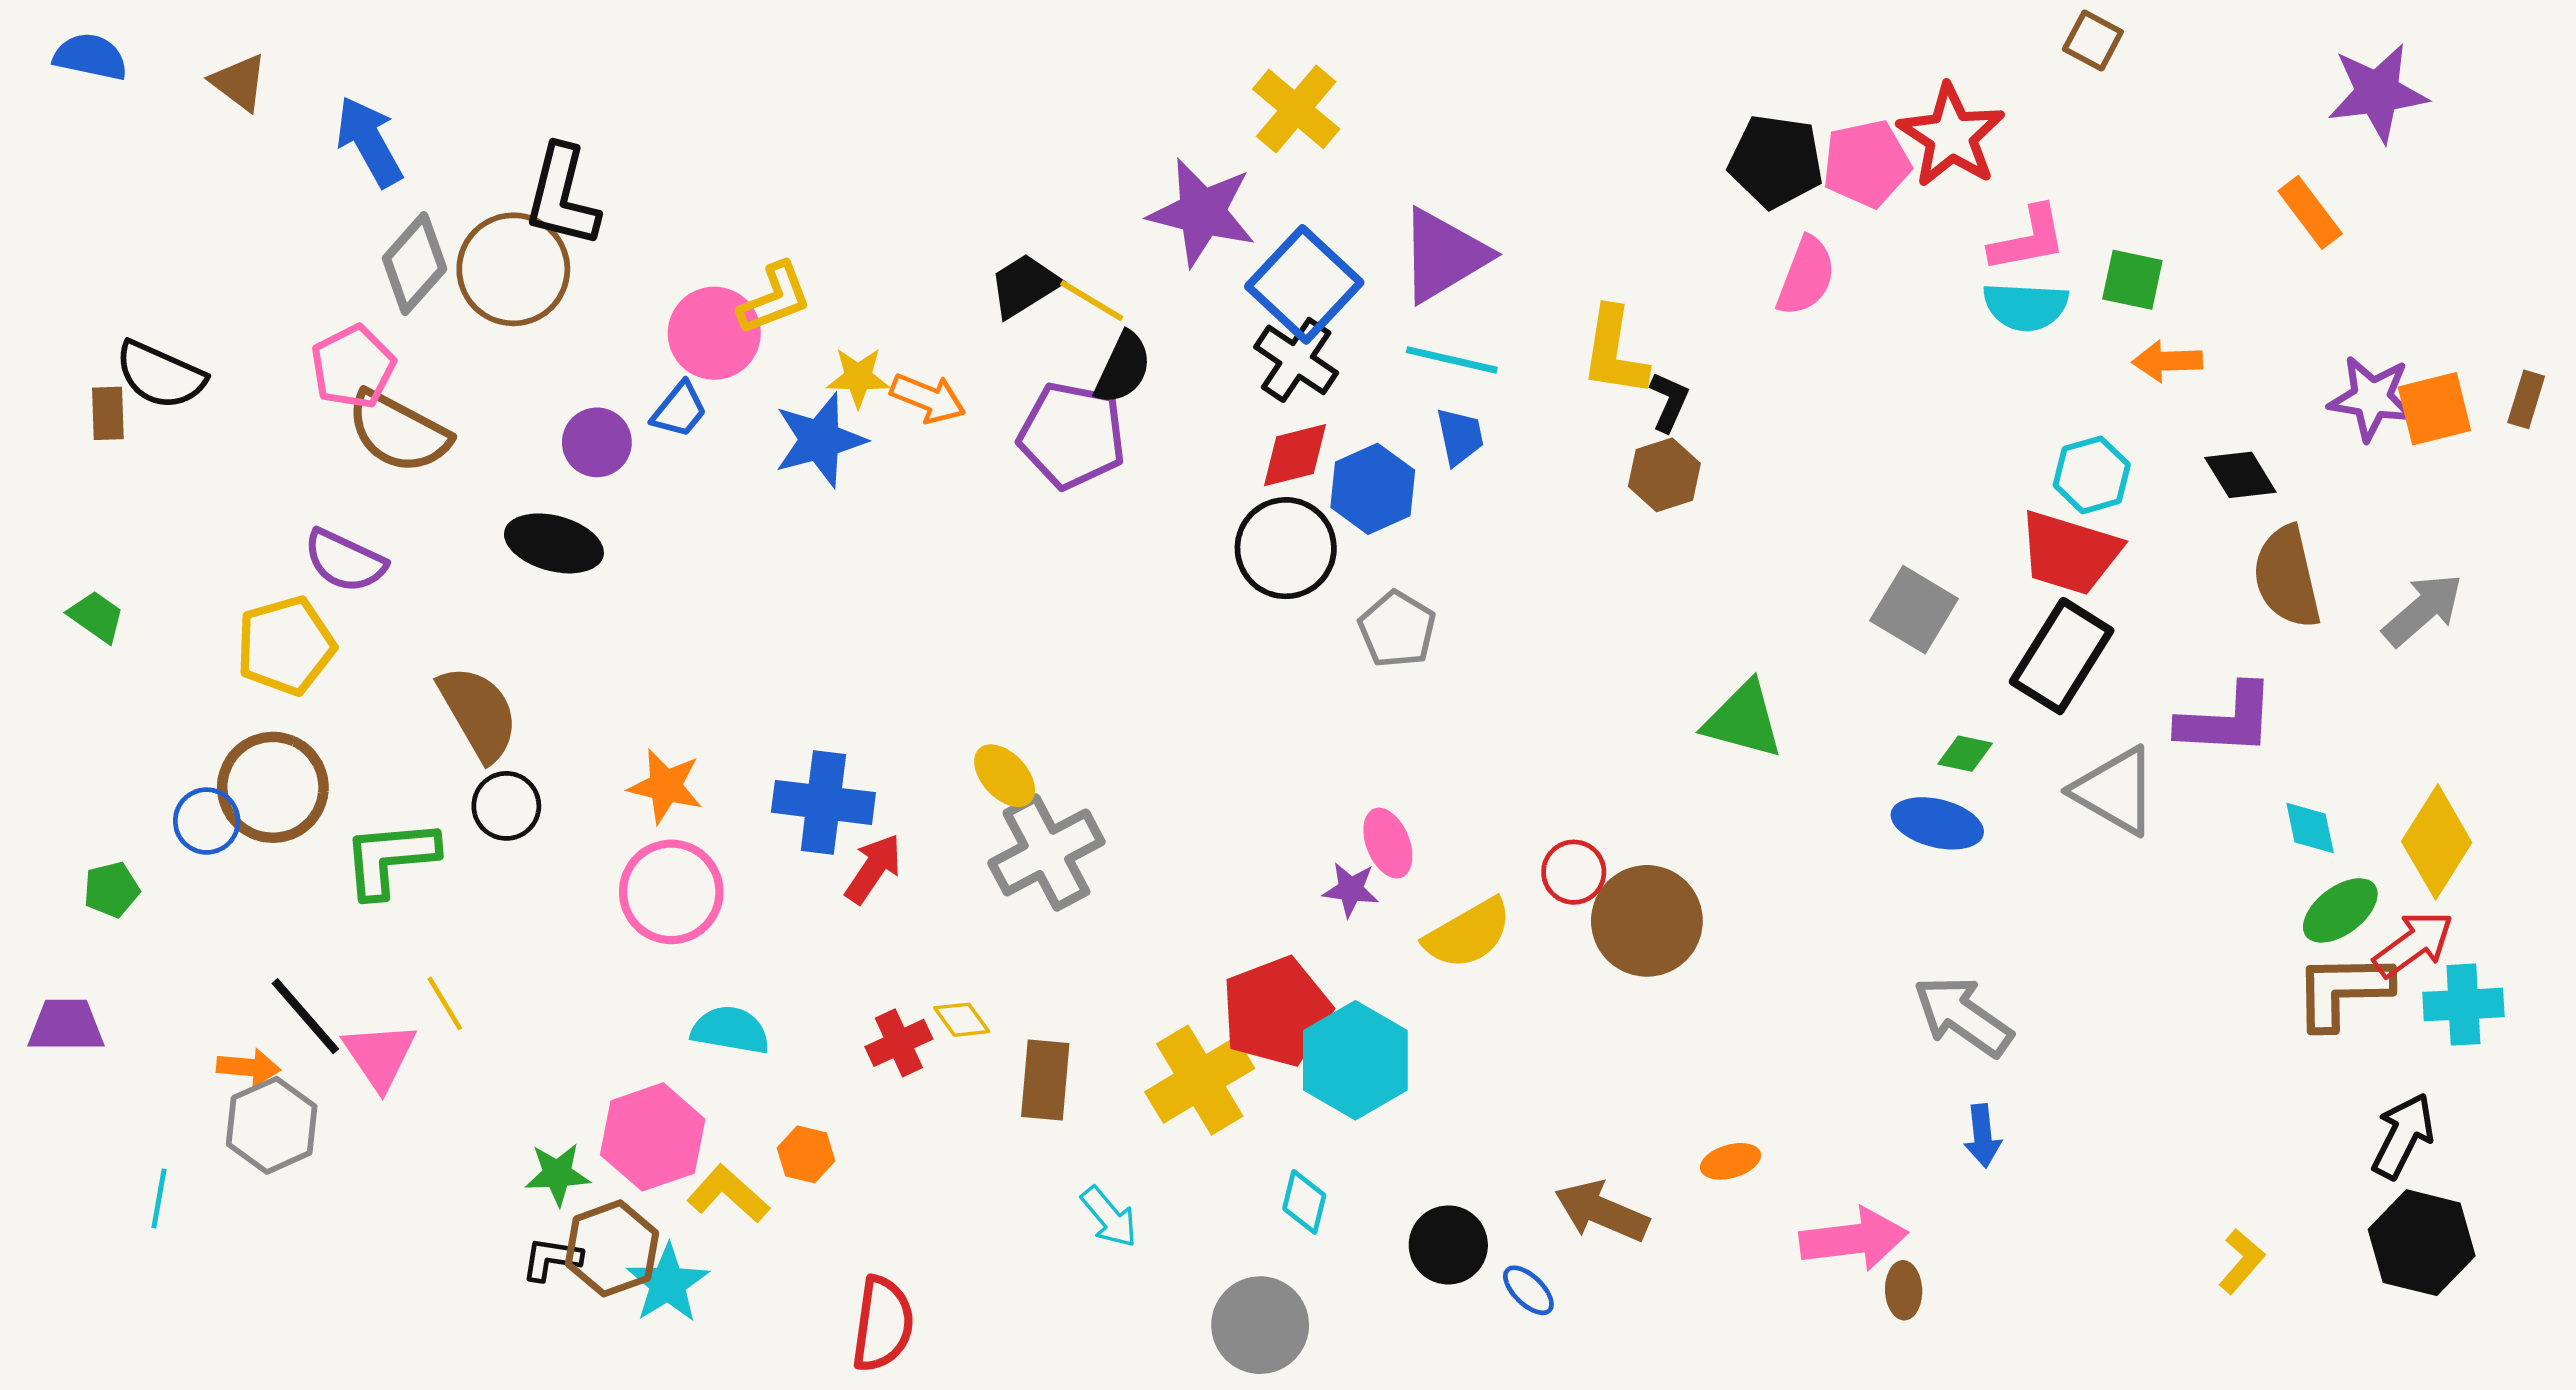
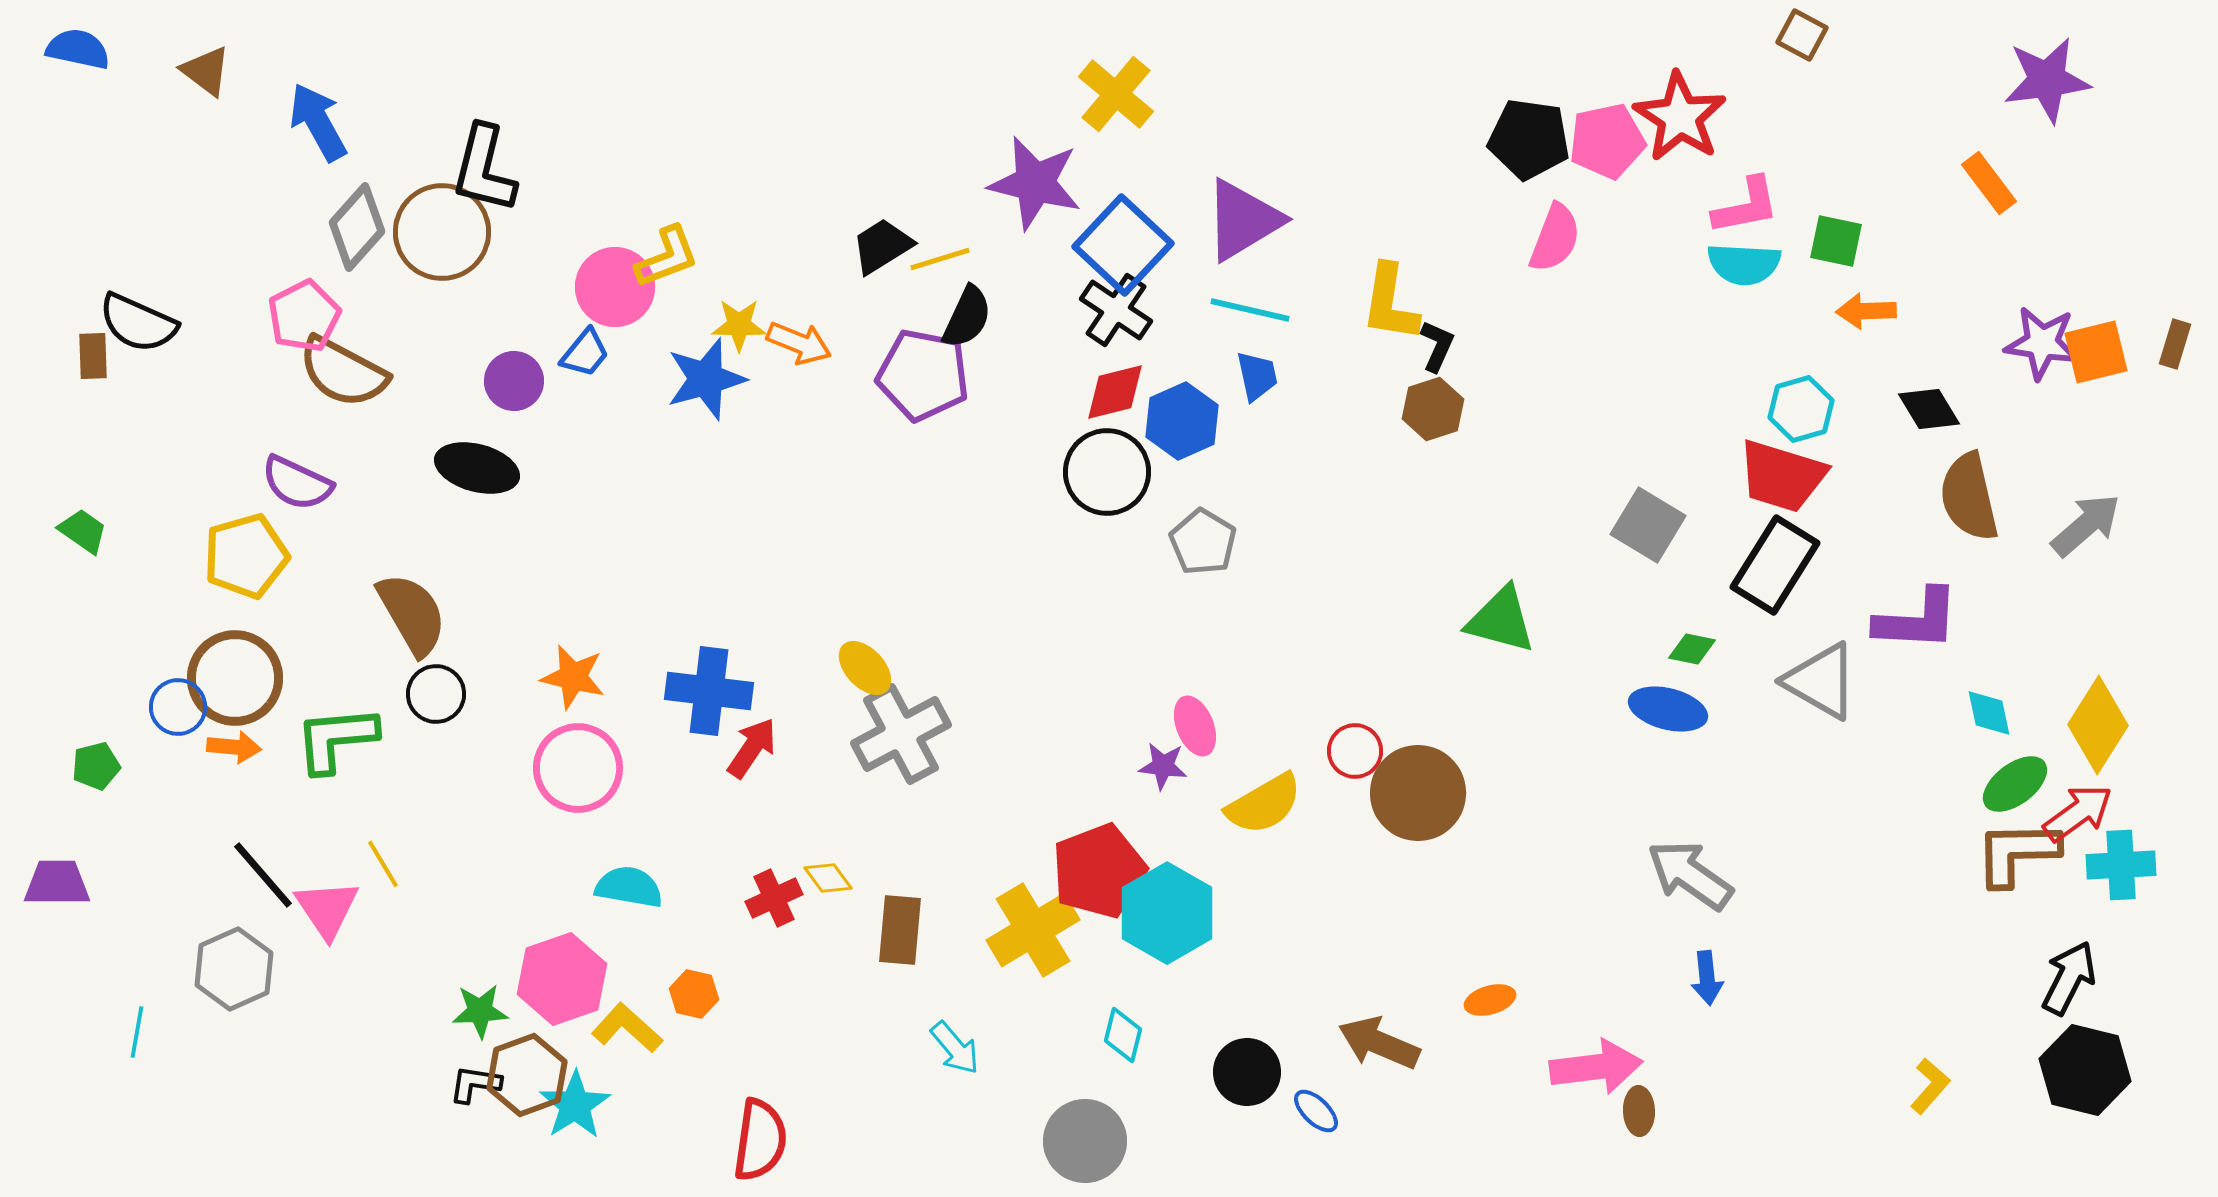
yellow line: (1092, 301) -> (940, 259), turned -48
orange arrow: (248, 1067) -> (234, 747), moved

